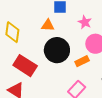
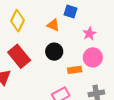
black circle: (57, 50) -> (54, 52), size x0.7

